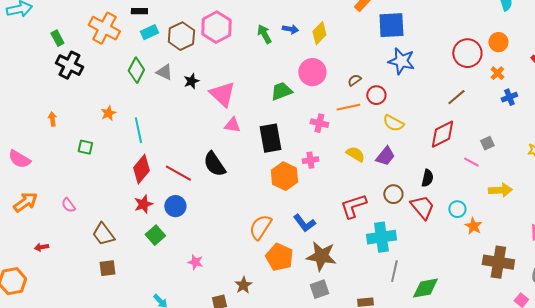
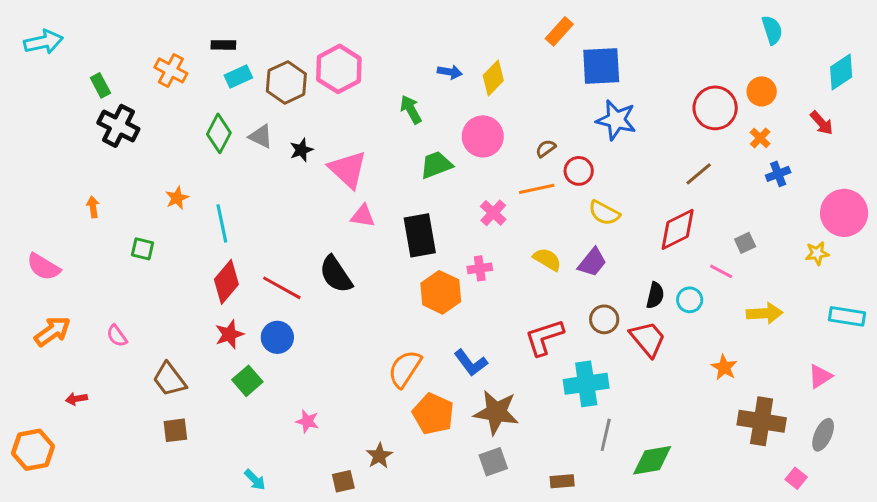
orange cross: (104, 28) -> (171, 70), size x0.7
green arrow: (264, 34) -> (411, 109), moved
pink cross: (319, 123) -> (493, 213), turned 30
cyan circle: (457, 209) -> (690, 300), moved

